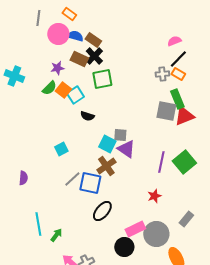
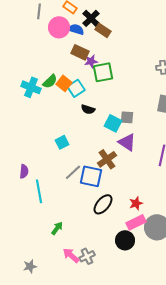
brown rectangle: (93, 40) -> (103, 30), moved
black cross: (94, 56) -> (91, 18), moved
purple star: (57, 68) -> (91, 61), moved
cyan cross: (14, 76) -> (31, 87), moved
gray square: (120, 135) -> (127, 117), moved
cyan square: (107, 144) -> (113, 123), moved
red star: (154, 196) -> (136, 203), moved
cyan line: (38, 224) -> (39, 191), moved

